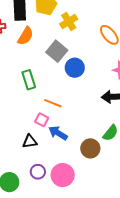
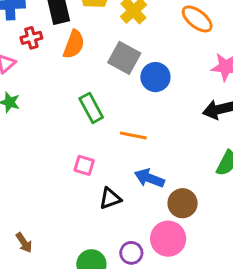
pink square: (42, 120) -> (84, 165), moved
brown circle: (90, 148) -> (183, 203), moved
purple circle: (38, 172) -> (131, 253), moved

